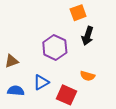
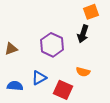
orange square: (78, 13) -> (91, 12), moved
brown triangle: (12, 61) -> (11, 49), moved

